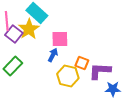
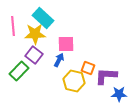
yellow star: (29, 29) -> (35, 34), turned 30
purple square: (14, 34) -> (34, 55), moved

